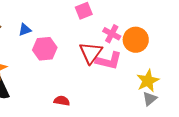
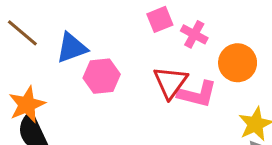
blue triangle: (25, 30) -> (72, 48), size x1.6
pink cross: (112, 34) -> (194, 34), moved

